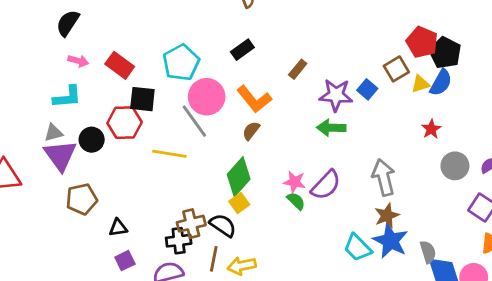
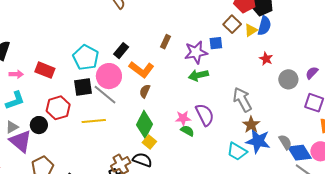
black rectangle: (242, 50) -> (121, 51), moved
blue square: (367, 89) -> (216, 43), turned -32
black square: (142, 99) -> (83, 87), moved
purple semicircle: (326, 185) -> (205, 115), turned -55

